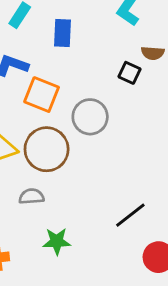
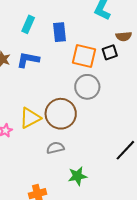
black square: (129, 73) -> (110, 52), turned -35
orange square: (42, 95) -> (84, 56), moved

